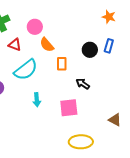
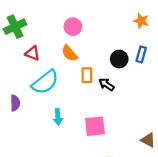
pink circle: (35, 27) -> (73, 27), moved
black arrow: (83, 84) -> (106, 84), moved

